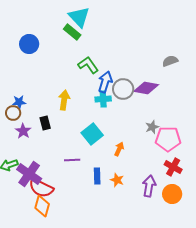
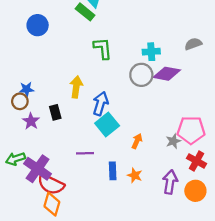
green L-shape: (88, 65) -> (103, 48), turned 30
blue arrow: (105, 82) -> (100, 104), moved
cyan cross: (103, 99) -> (151, 52), moved
gray star: (152, 127) -> (173, 141), moved

